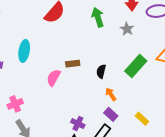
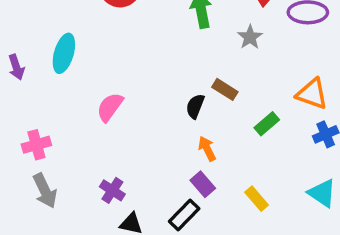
brown rectangle: (73, 64) -> (225, 89), moved, turned 32
green rectangle: (136, 66) -> (267, 124), moved, size x0.6
purple cross: (78, 124) -> (112, 190), moved

